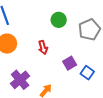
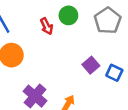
red arrow: (43, 47) -> (47, 26), moved

